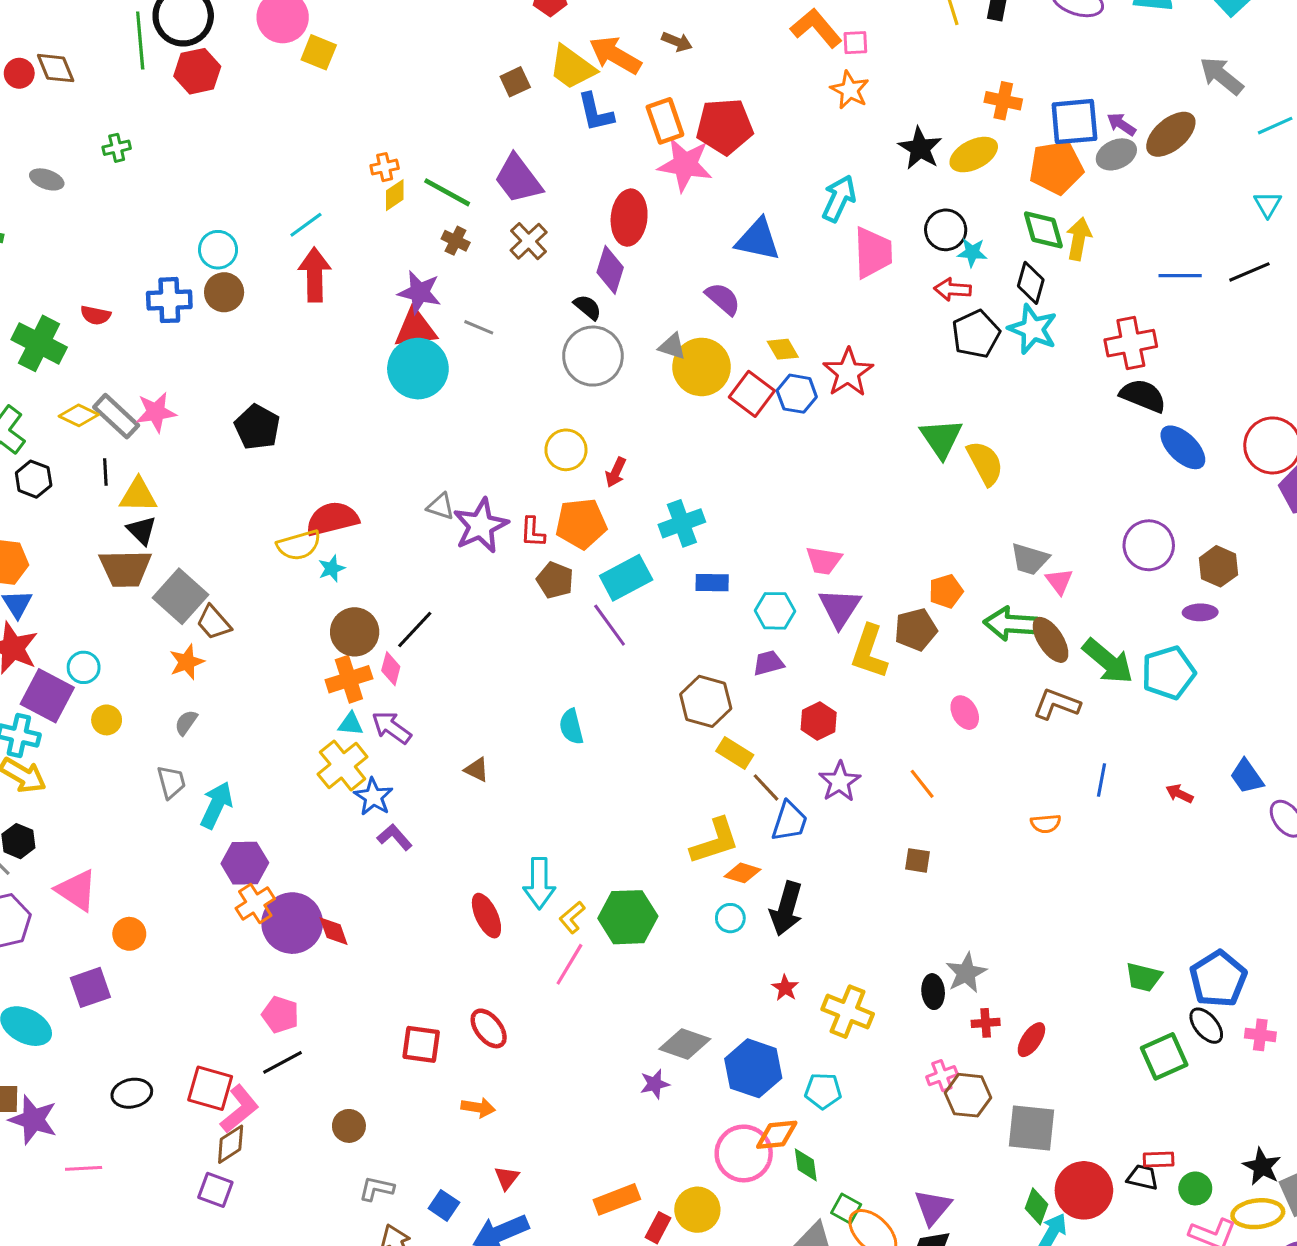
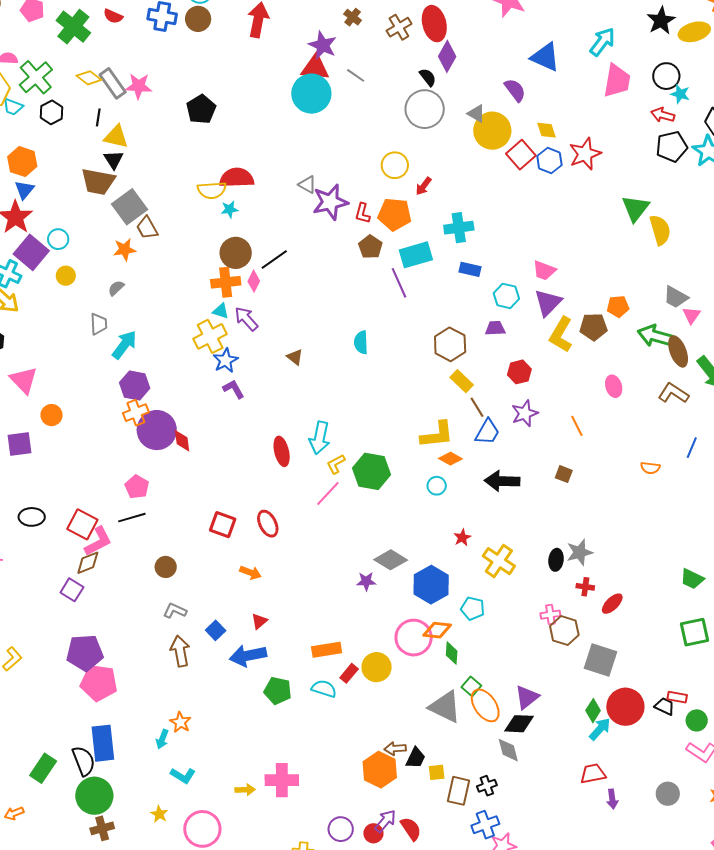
red ellipse: (629, 218) -> (434, 24), moved, turned -32
black arrow: (786, 909) -> (502, 481), moved, turned 64

